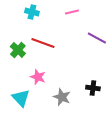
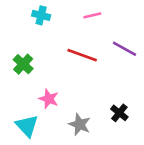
red line: (43, 43) -> (82, 55), moved
black cross: (93, 88) -> (119, 113), turned 32

